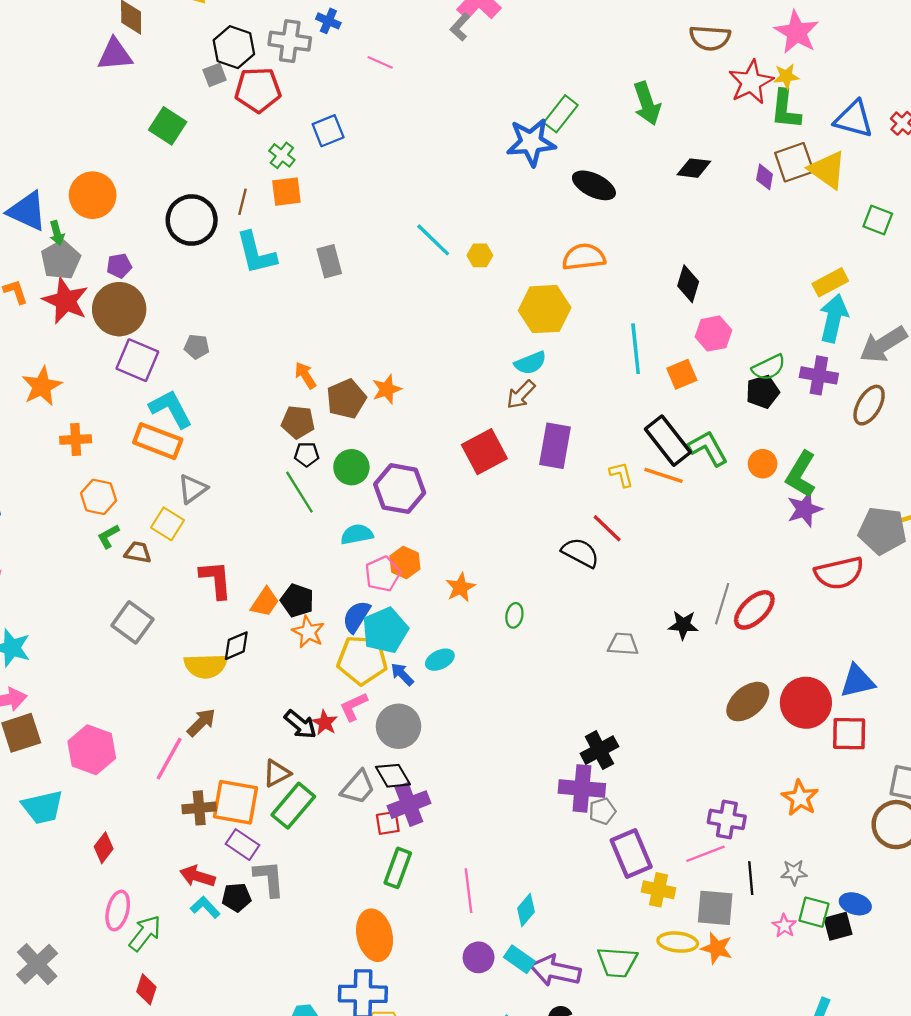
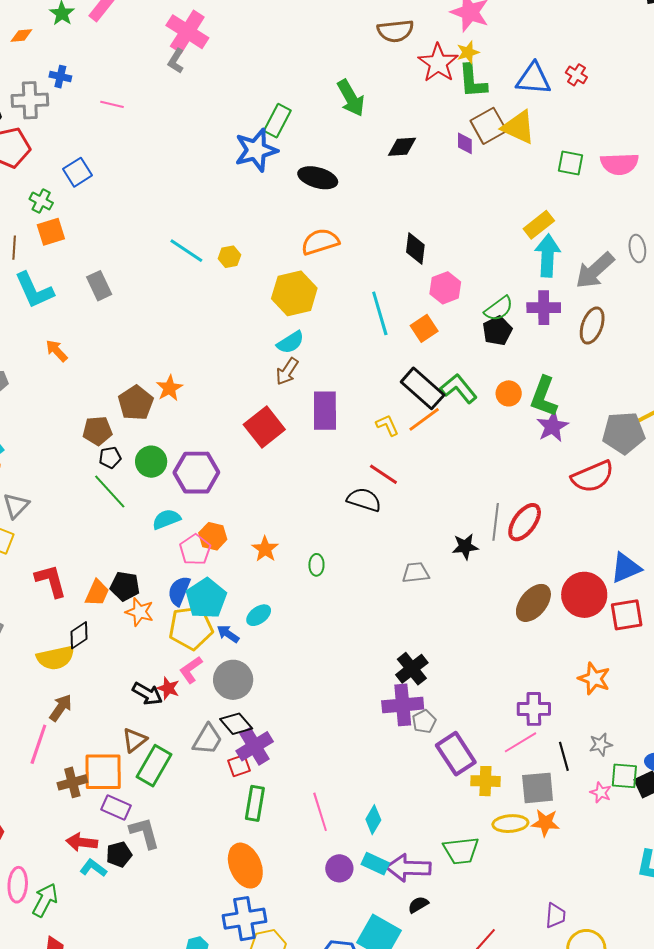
orange arrow: (305, 375) -> (57, 351), moved
orange line: (664, 475) -> (424, 419), turned -44

